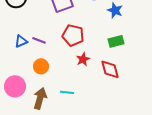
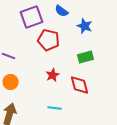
red pentagon: (73, 35) -> (49, 40), moved
cyan line: (67, 92) -> (55, 108), moved

